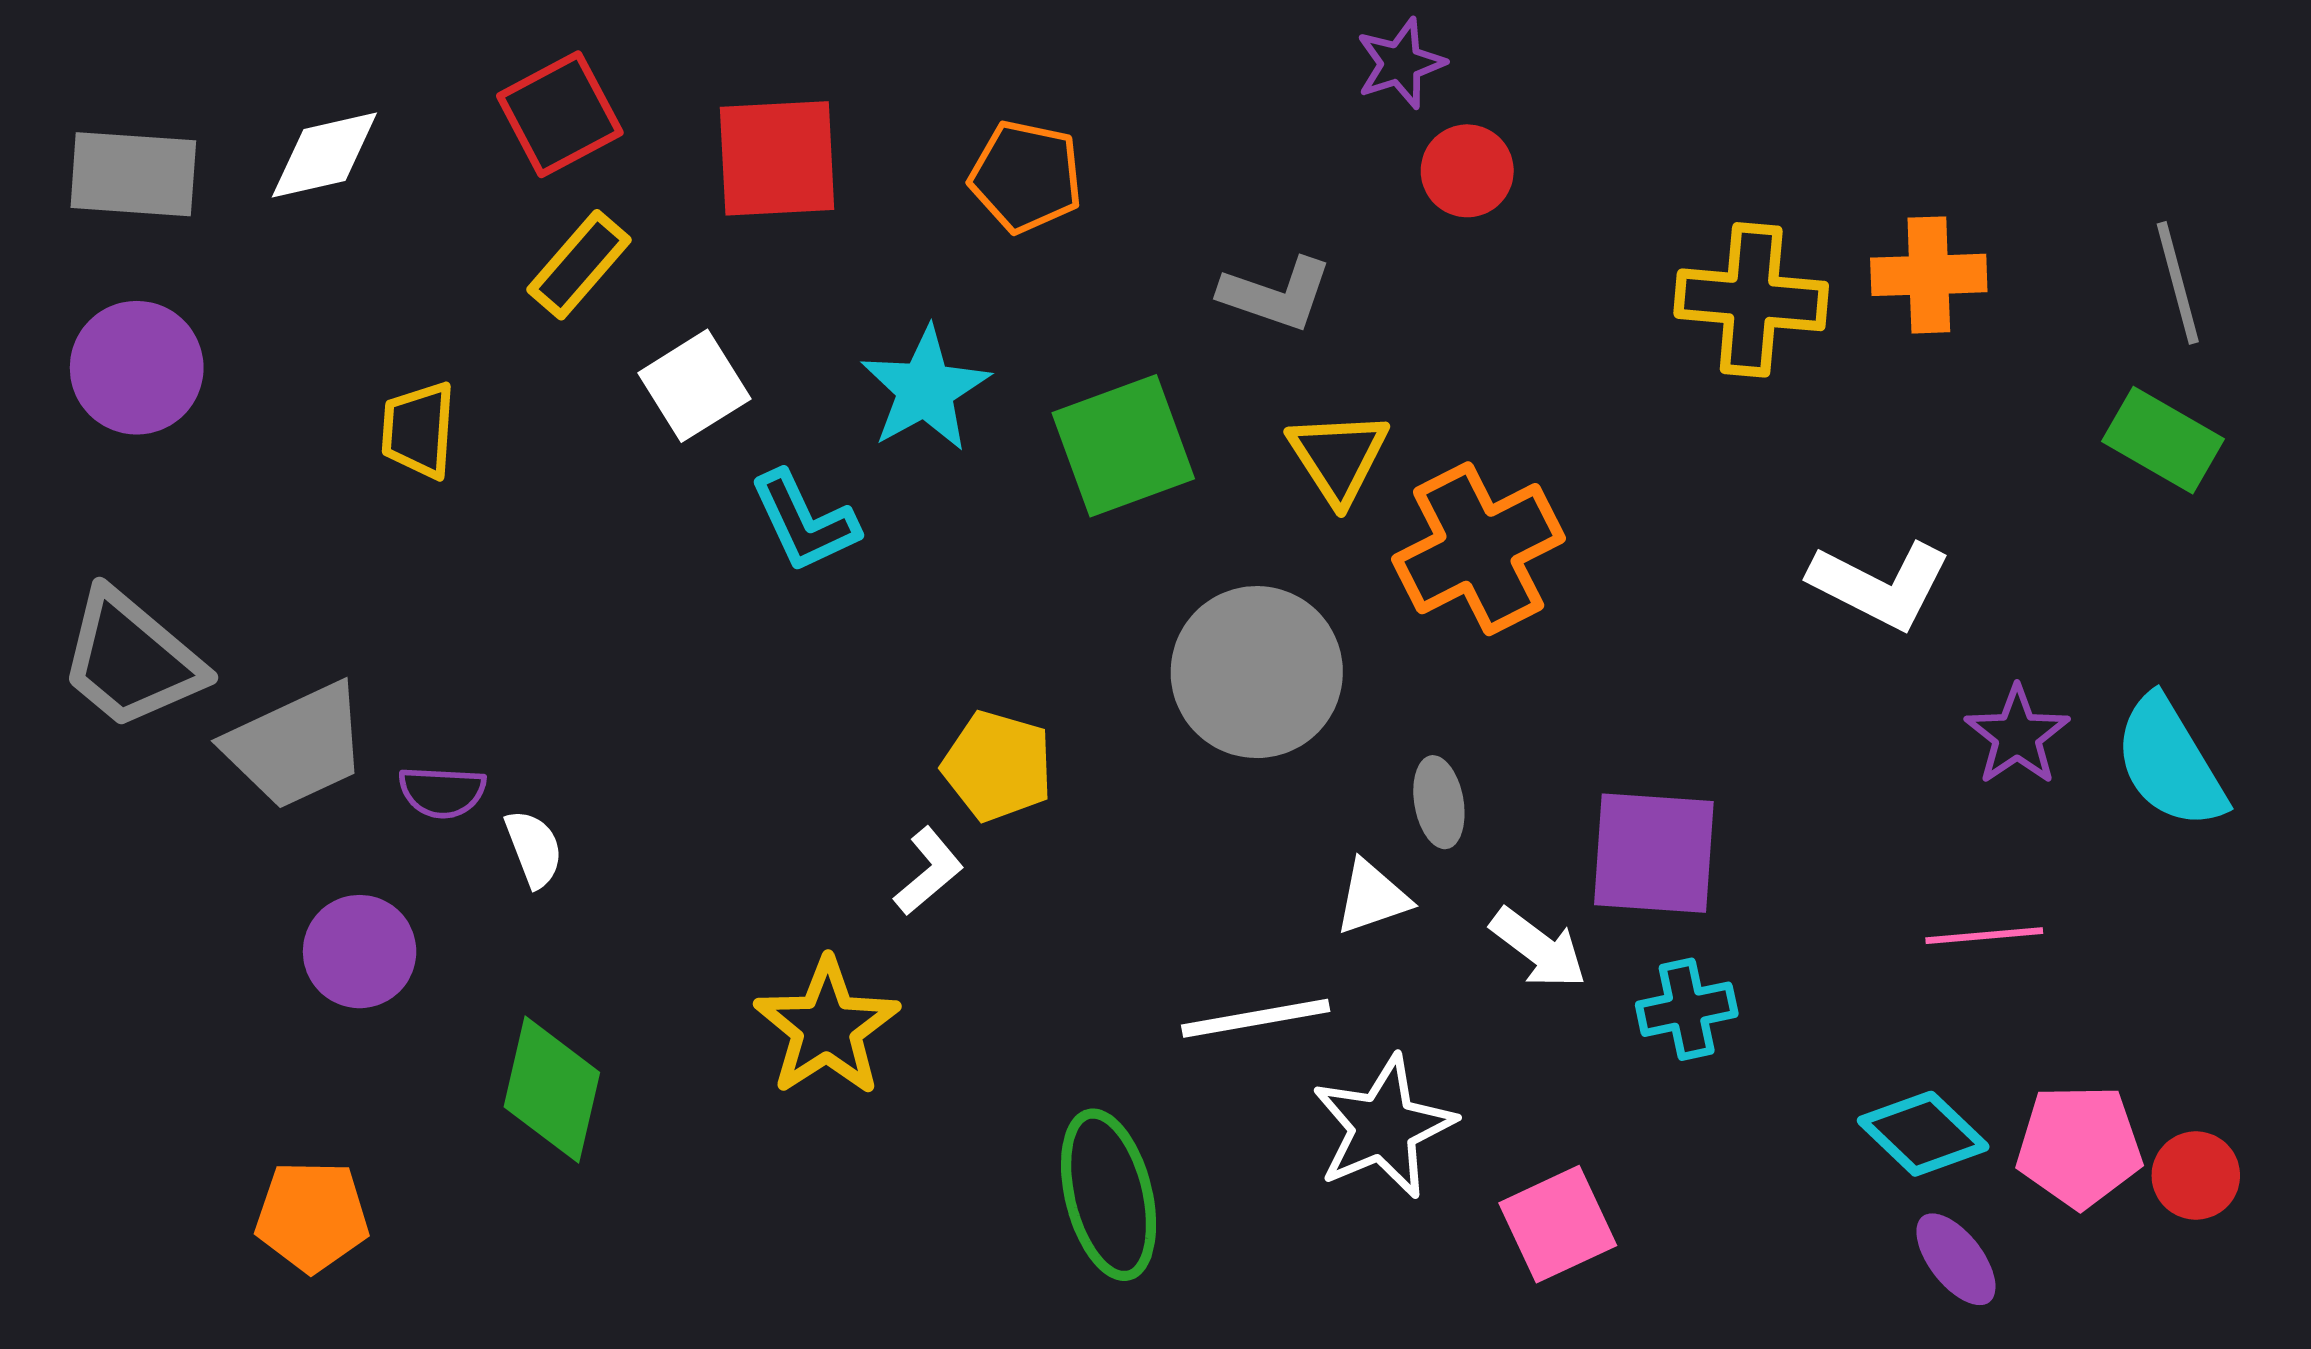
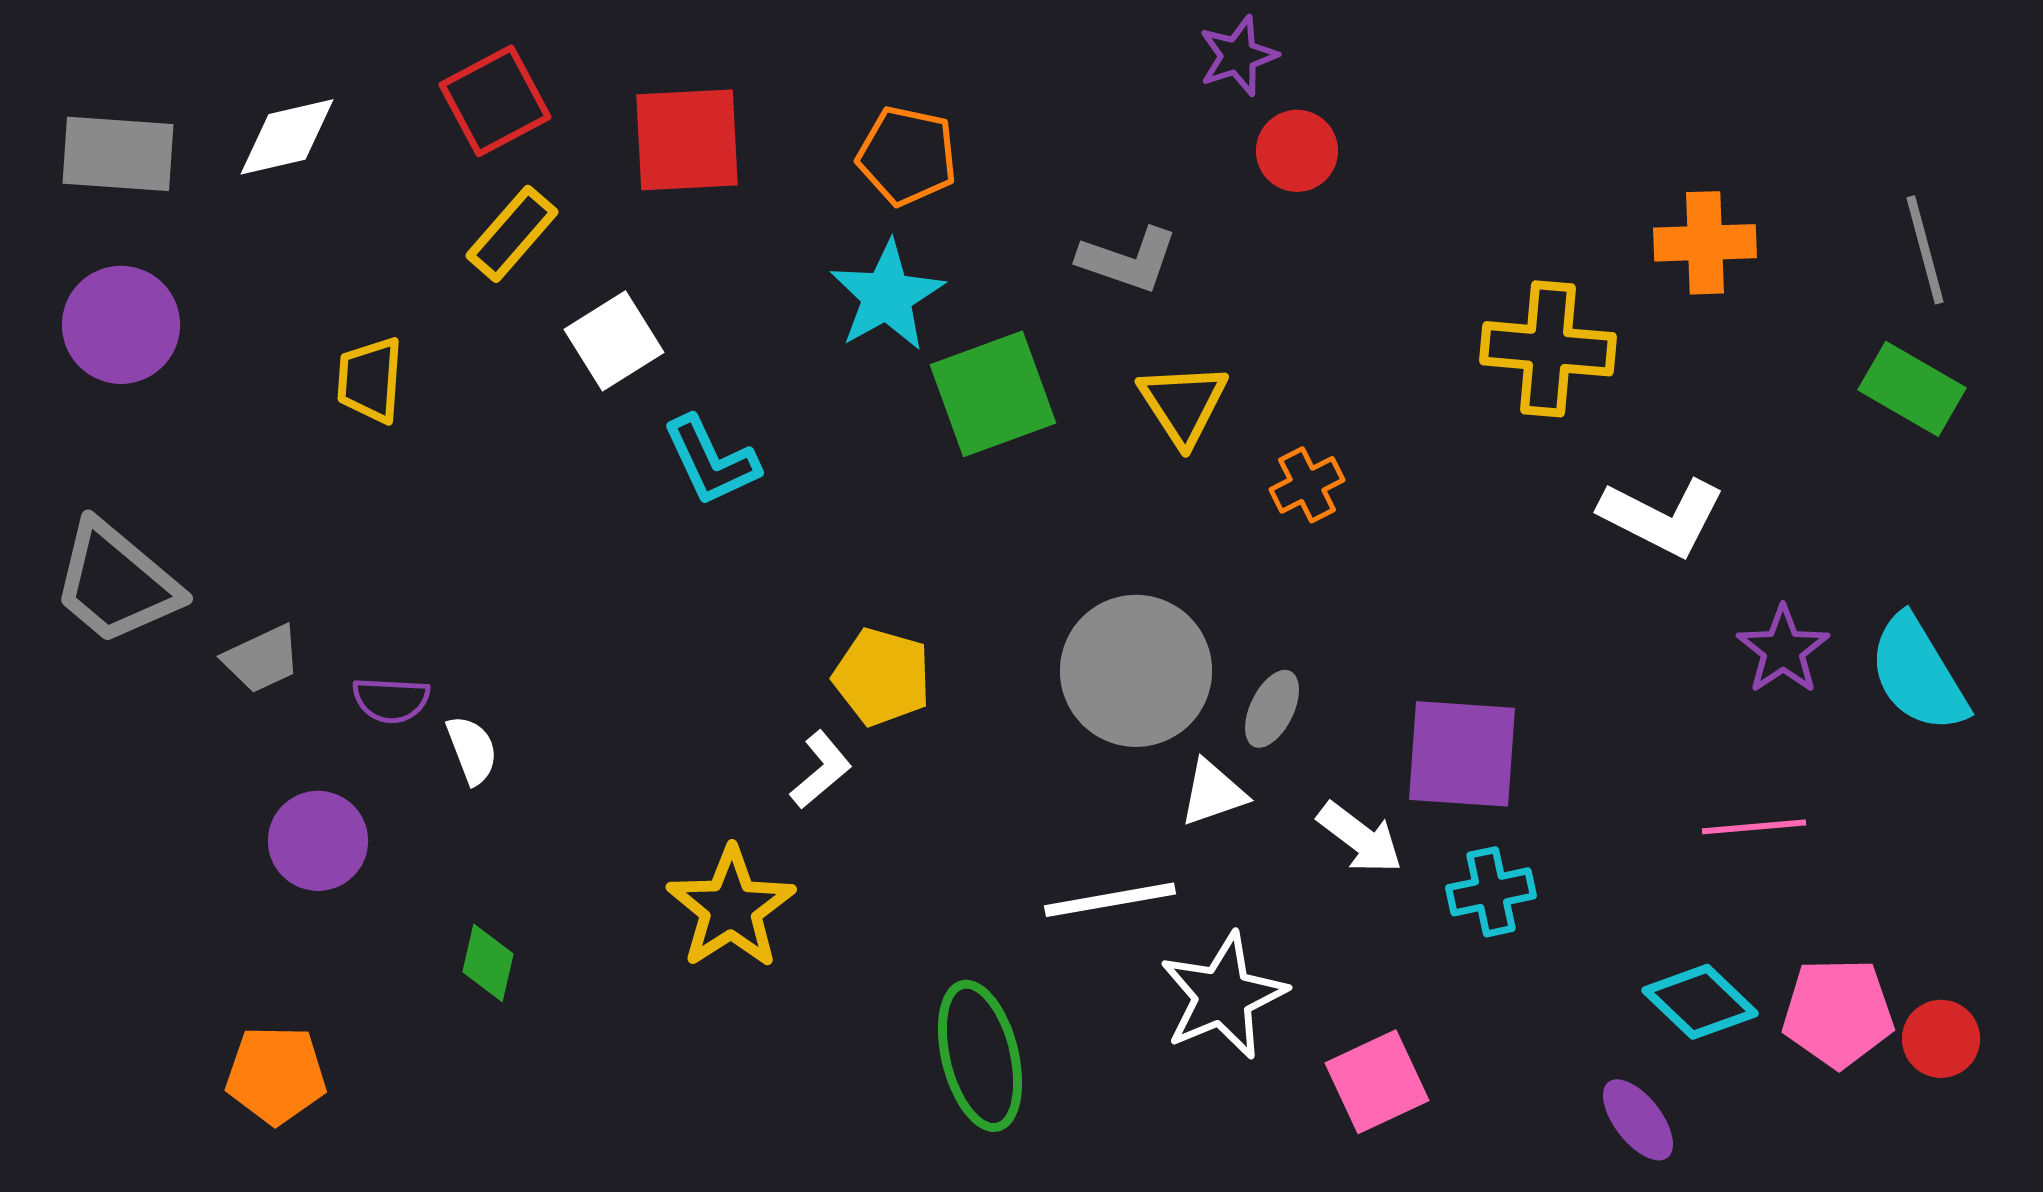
yellow cross: (1751, 300) -> (1548, 349), moved
cyan star: (925, 389) -> (887, 296), moved
orange cross: (1479, 549) -> (1307, 485), size x0.5
gray circle: (1257, 672) -> (1136, 671), moved
gray trapezoid: (296, 746) -> (262, 659), size x0.6
gray ellipse: (1439, 802) -> (1272, 709), turned 36
green diamond: (552, 1090) -> (488, 963), size x0.6
purple ellipse: (1956, 1259) -> (1638, 1120), moved

